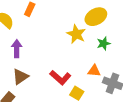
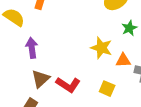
yellow star: (76, 34) -> (101, 48), moved
red L-shape: (60, 78) -> (68, 85), moved

